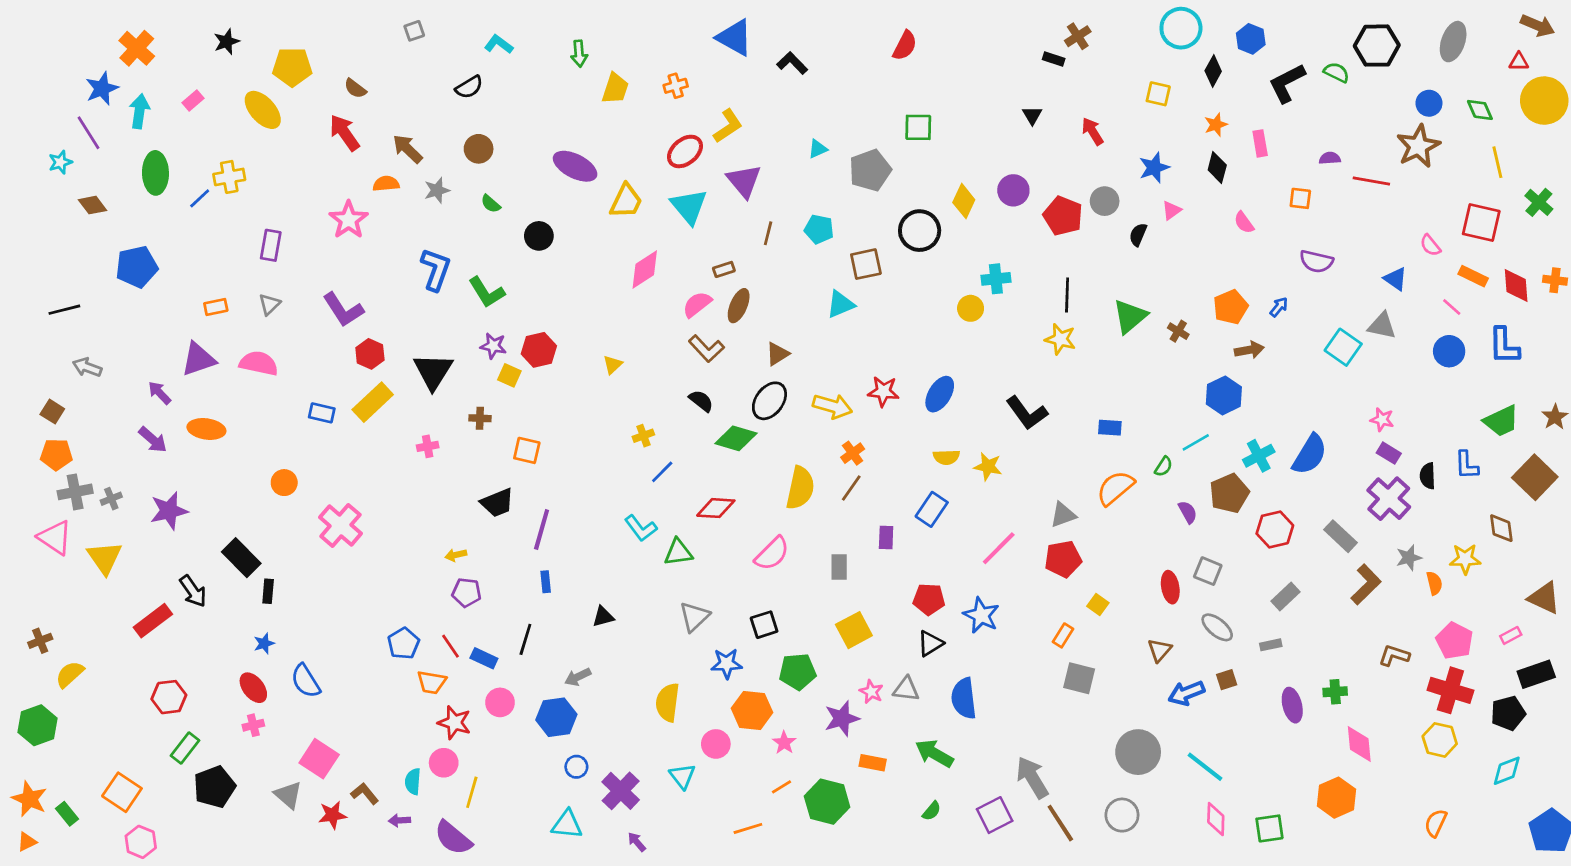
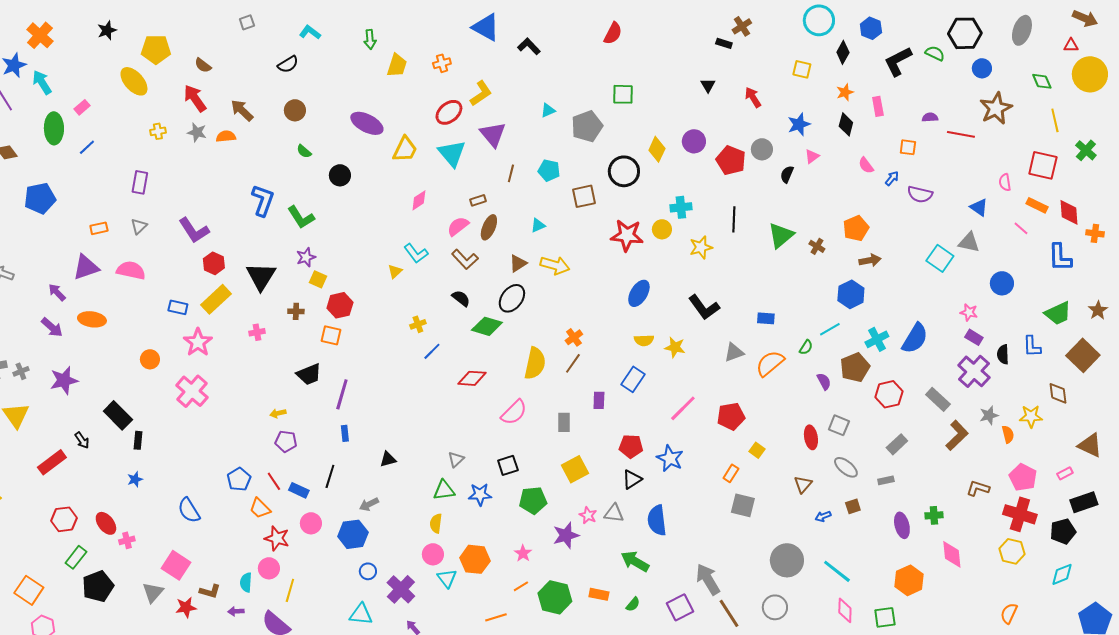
pink rectangle: (193, 101) -> (82, 107), moved
blue circle: (1429, 103) -> (982, 68), moved
cyan arrow: (139, 111) -> (42, 82), turned -40
yellow cross: (229, 177) -> (158, 131), moved, size x0.7
gray star: (437, 190) -> (197, 132), moved, turned 30
pink star: (349, 220) -> (198, 342), moved
pink semicircle: (1430, 245) -> (1005, 182), turned 30
pink diamond: (645, 269) -> (419, 200), size x0.7
orange cross: (1555, 280) -> (1095, 233), moved
cyan triangle: (840, 304) -> (538, 225), moved, size x0.7
blue arrow: (1279, 307) -> (892, 178), moved
yellow star: (1060, 339) -> (701, 247), moved, turned -30
purple star: (493, 346) -> (306, 257), turned -30
red hexagon: (539, 350) -> (340, 305), moved
blue circle: (1449, 351) -> (1002, 283), moved
red star: (883, 391) -> (627, 235), moved, size x1.4
yellow arrow: (832, 406) -> (555, 265), moved
gray triangle: (1063, 515) -> (734, 352), moved
cyan L-shape: (641, 528) -> (416, 253), moved
green triangle: (678, 552) -> (444, 490), moved
black arrow: (193, 591) -> (82, 440), size x0.7
gray triangle: (694, 617) -> (456, 459), size x0.7
blue semicircle: (306, 681) -> (189, 510), moved
orange trapezoid: (432, 682) -> (260, 508), turned 35
red ellipse: (253, 688) -> (106, 523), moved
blue arrow: (1186, 693) -> (823, 516), size x0.6
yellow semicircle: (668, 702) -> (436, 523), size x0.7
orange hexagon: (752, 710) -> (475, 559), moved
pink circle: (716, 744) -> (433, 554), moved
orange rectangle: (873, 763) -> (599, 594), moved
brown L-shape: (365, 794) -> (210, 591), turned 145
gray triangle: (288, 795) -> (153, 592), turned 30
orange hexagon: (1336, 798) -> (909, 580), moved

